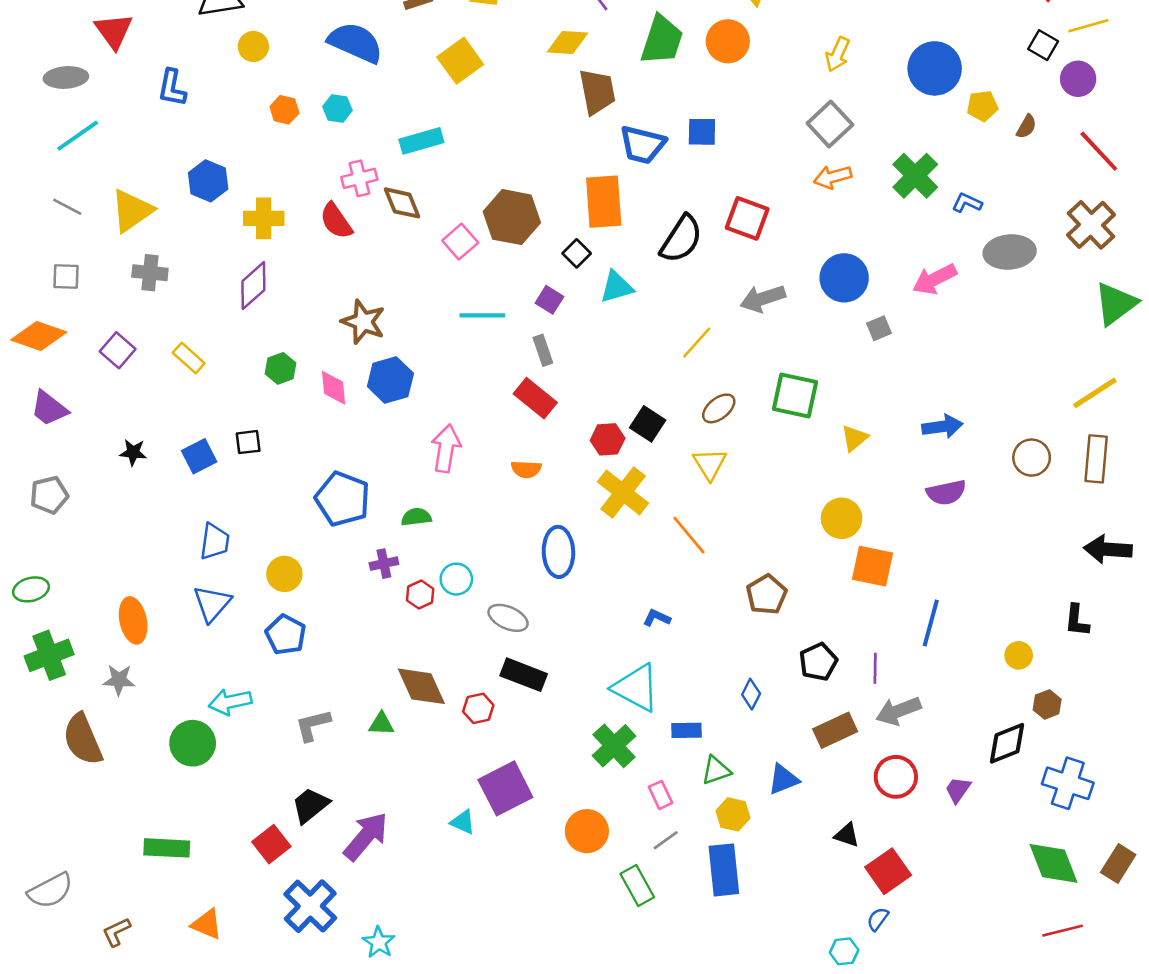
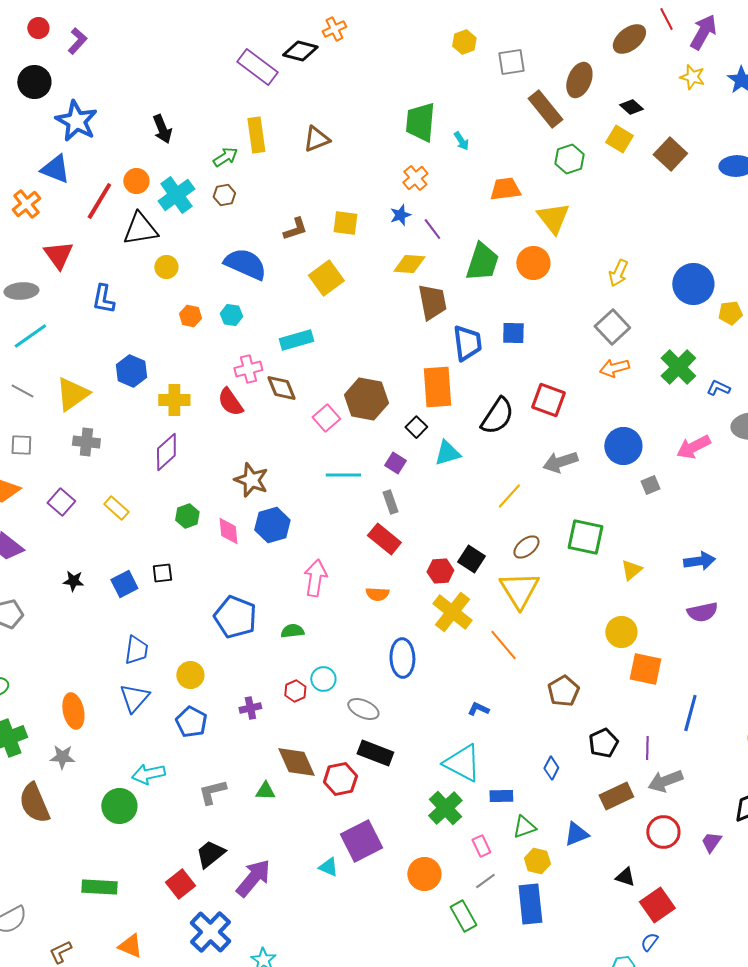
blue trapezoid: (642, 145) -> (467, 343), turned -111
yellow triangle: (710, 464) -> (519, 590), size x1.5
purple cross: (384, 564) -> (250, 708), moved
red hexagon: (478, 708) -> (340, 779), size x1.4

